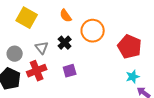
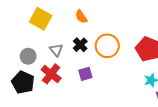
orange circle: (93, 31) -> (107, 46), moved
red cross: (37, 71) -> (51, 74), turned -30

